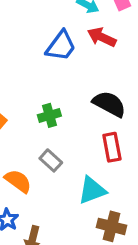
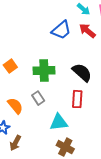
green cross: (49, 115) -> (44, 71), size x1.5

